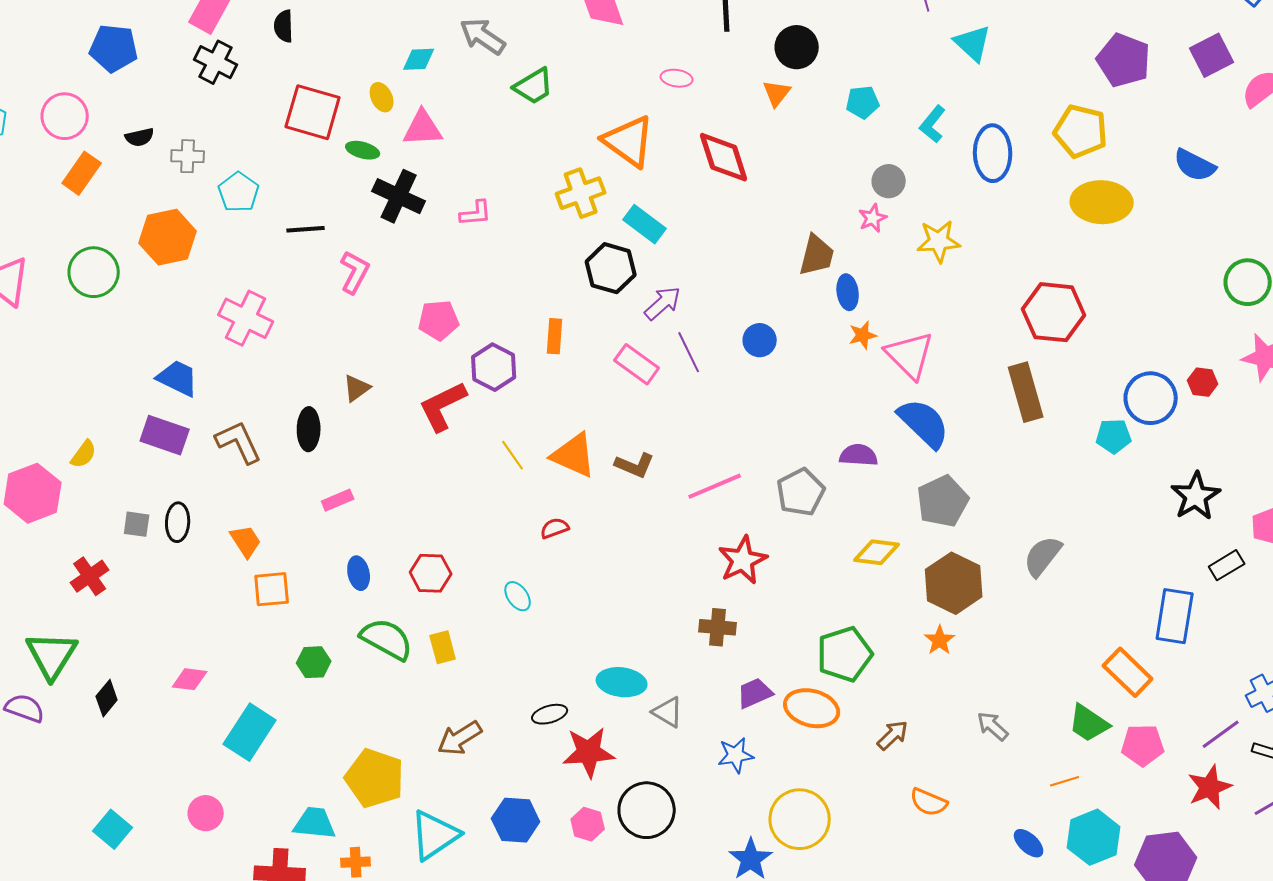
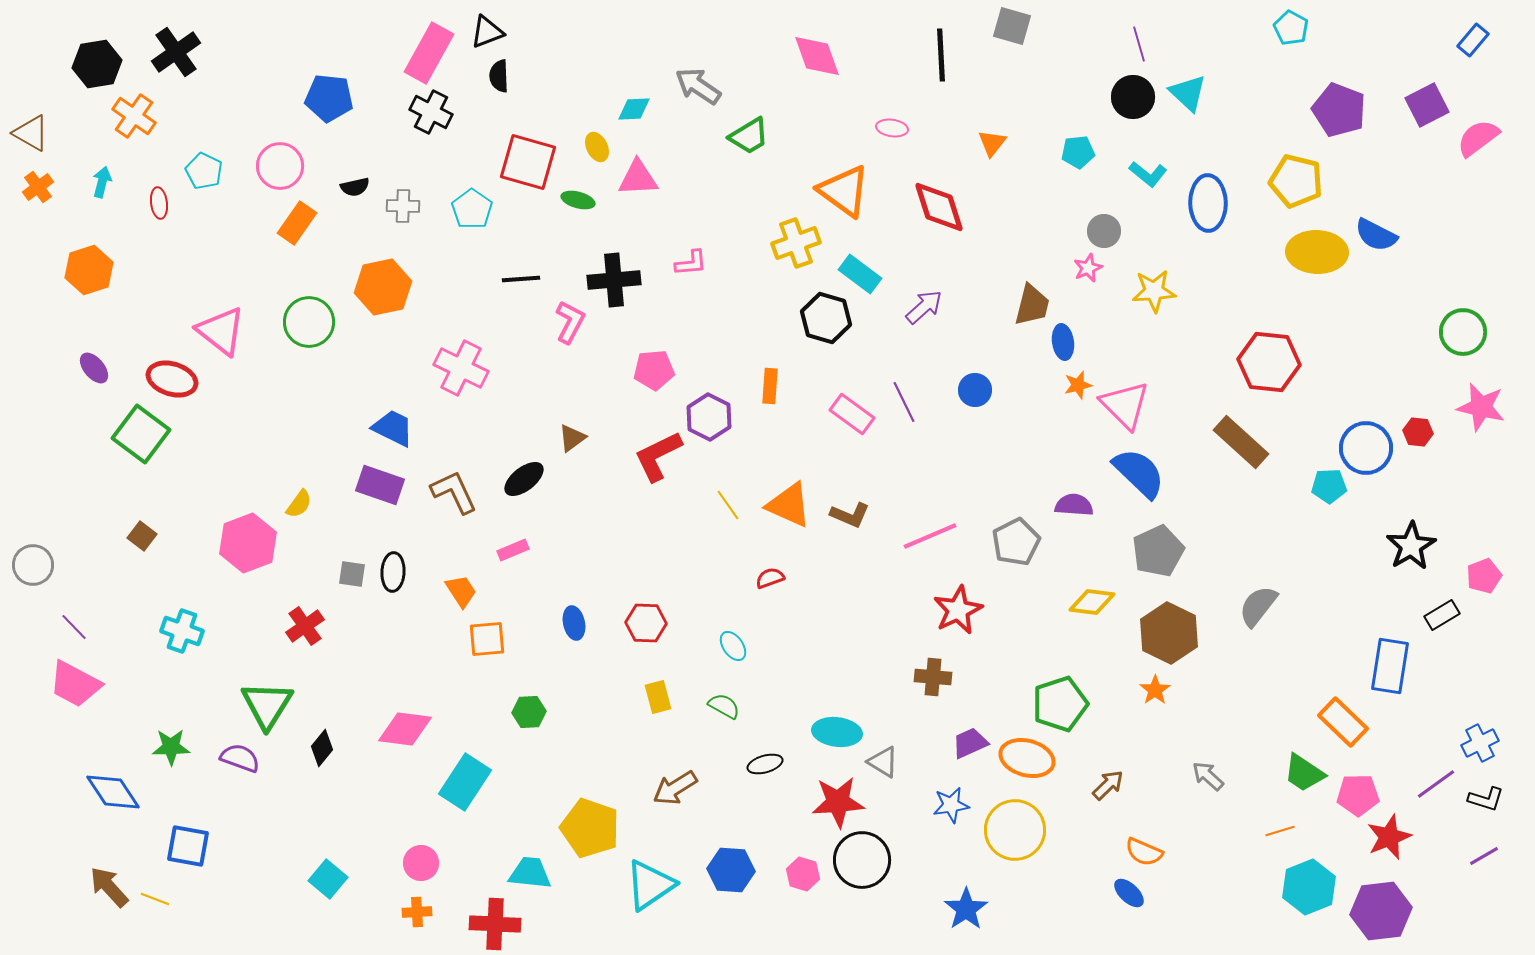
black circle: (797, 47) -> (1133, 97), moved
cyan L-shape: (933, 124) -> (1148, 174), turned -90
blue semicircle: (1195, 165) -> (1376, 235), moved
cyan pentagon: (239, 192) -> (472, 209), moved
black cross: (399, 196) -> (614, 280), moved, turned -30
purple arrow: (663, 303) -> (924, 307), moved
brown rectangle: (1026, 392) -> (1241, 442), turned -32
black ellipse: (309, 429) -> (524, 479), turned 51
pink rectangle: (338, 500) -> (513, 550), moved
green semicircle: (387, 639) -> (724, 706), moved, size x0.6
pink diamond: (190, 679) -> (405, 729), size x1.5
red star: (589, 752) -> (838, 802), moved
red star: (1210, 787) -> (1389, 837), moved
yellow circle: (800, 819) -> (1015, 830), moved
blue ellipse: (1029, 843) -> (1129, 893), moved
orange cross: (356, 862) -> (417, 912), moved

